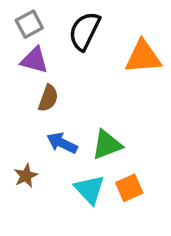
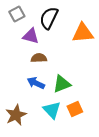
purple triangle: (34, 60) -> (31, 36), moved
brown semicircle: (48, 98) -> (39, 58), moved, turned -112
brown star: (26, 176) -> (16, 115), moved, size x1.5

